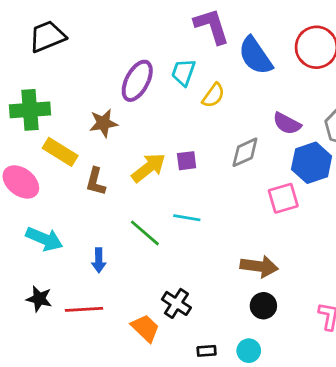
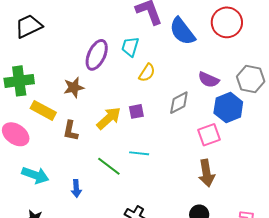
yellow semicircle: (213, 95) -> (147, 73), moved
brown arrow: (259, 266) -> (207, 173), moved, turned 76

